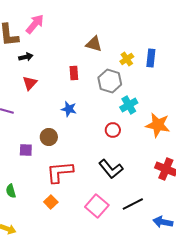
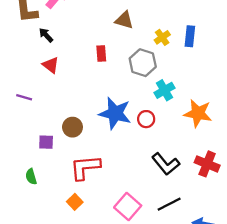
black arrow: (26, 57) -> (46, 35), turned -120
red triangle: (30, 83) -> (51, 65), turned -35
blue star: (69, 109) -> (115, 113), moved, size x1.8
black L-shape: (111, 169) -> (166, 164), moved
green semicircle: (11, 191) -> (31, 177), moved

